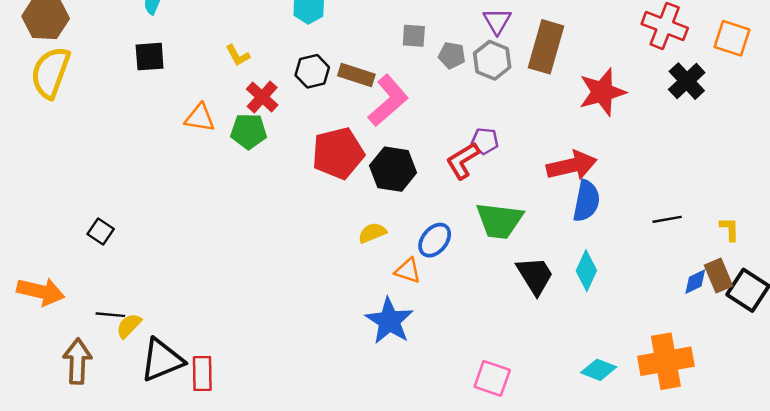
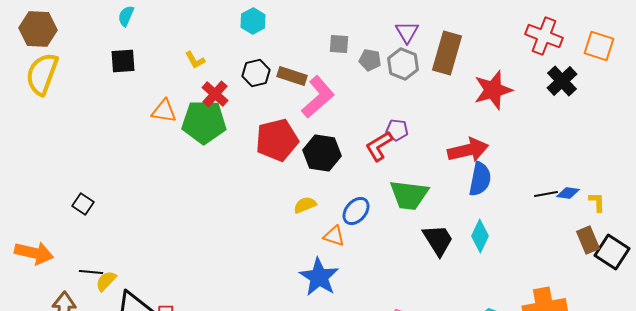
green pentagon: (249, 131) -> (204, 122), size x1.5
blue diamond: (695, 282) -> (568, 193), moved, turned 35

